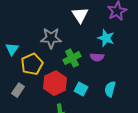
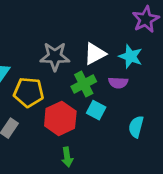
white triangle: (80, 15) -> (95, 54), moved, turned 36
yellow pentagon: (32, 64) -> (29, 92), turned 30
cyan square: (81, 89) -> (96, 110), moved

